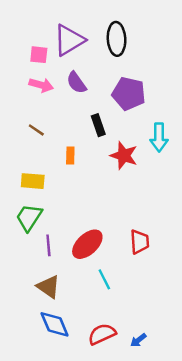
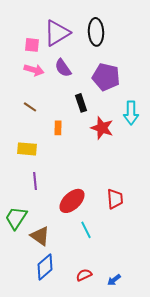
green trapezoid: (29, 217) -> (16, 218), moved
purple line: (48, 245) -> (35, 181), moved
blue diamond: (55, 324) -> (45, 267), turned 72
red semicircle: (102, 334) -> (84, 275), size x0.7

